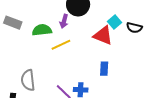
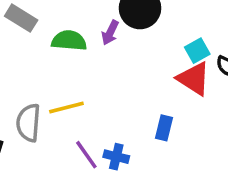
red triangle: (103, 36) -> (194, 79), moved
yellow line: (61, 45) -> (66, 107), moved

